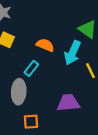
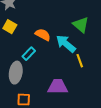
cyan arrow: (73, 53) -> (66, 44), turned 100

